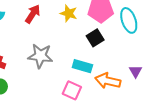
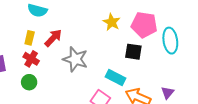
red arrow: (33, 14) -> (53, 38), moved
black square: (95, 38) -> (133, 52), turned 30

